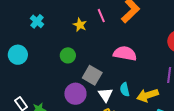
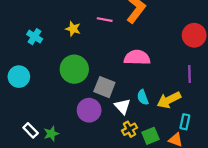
pink line: (101, 16) -> (105, 20), turned -48
yellow star: (80, 25) -> (73, 29), moved
green circle: (68, 55) -> (74, 69), size x1.6

